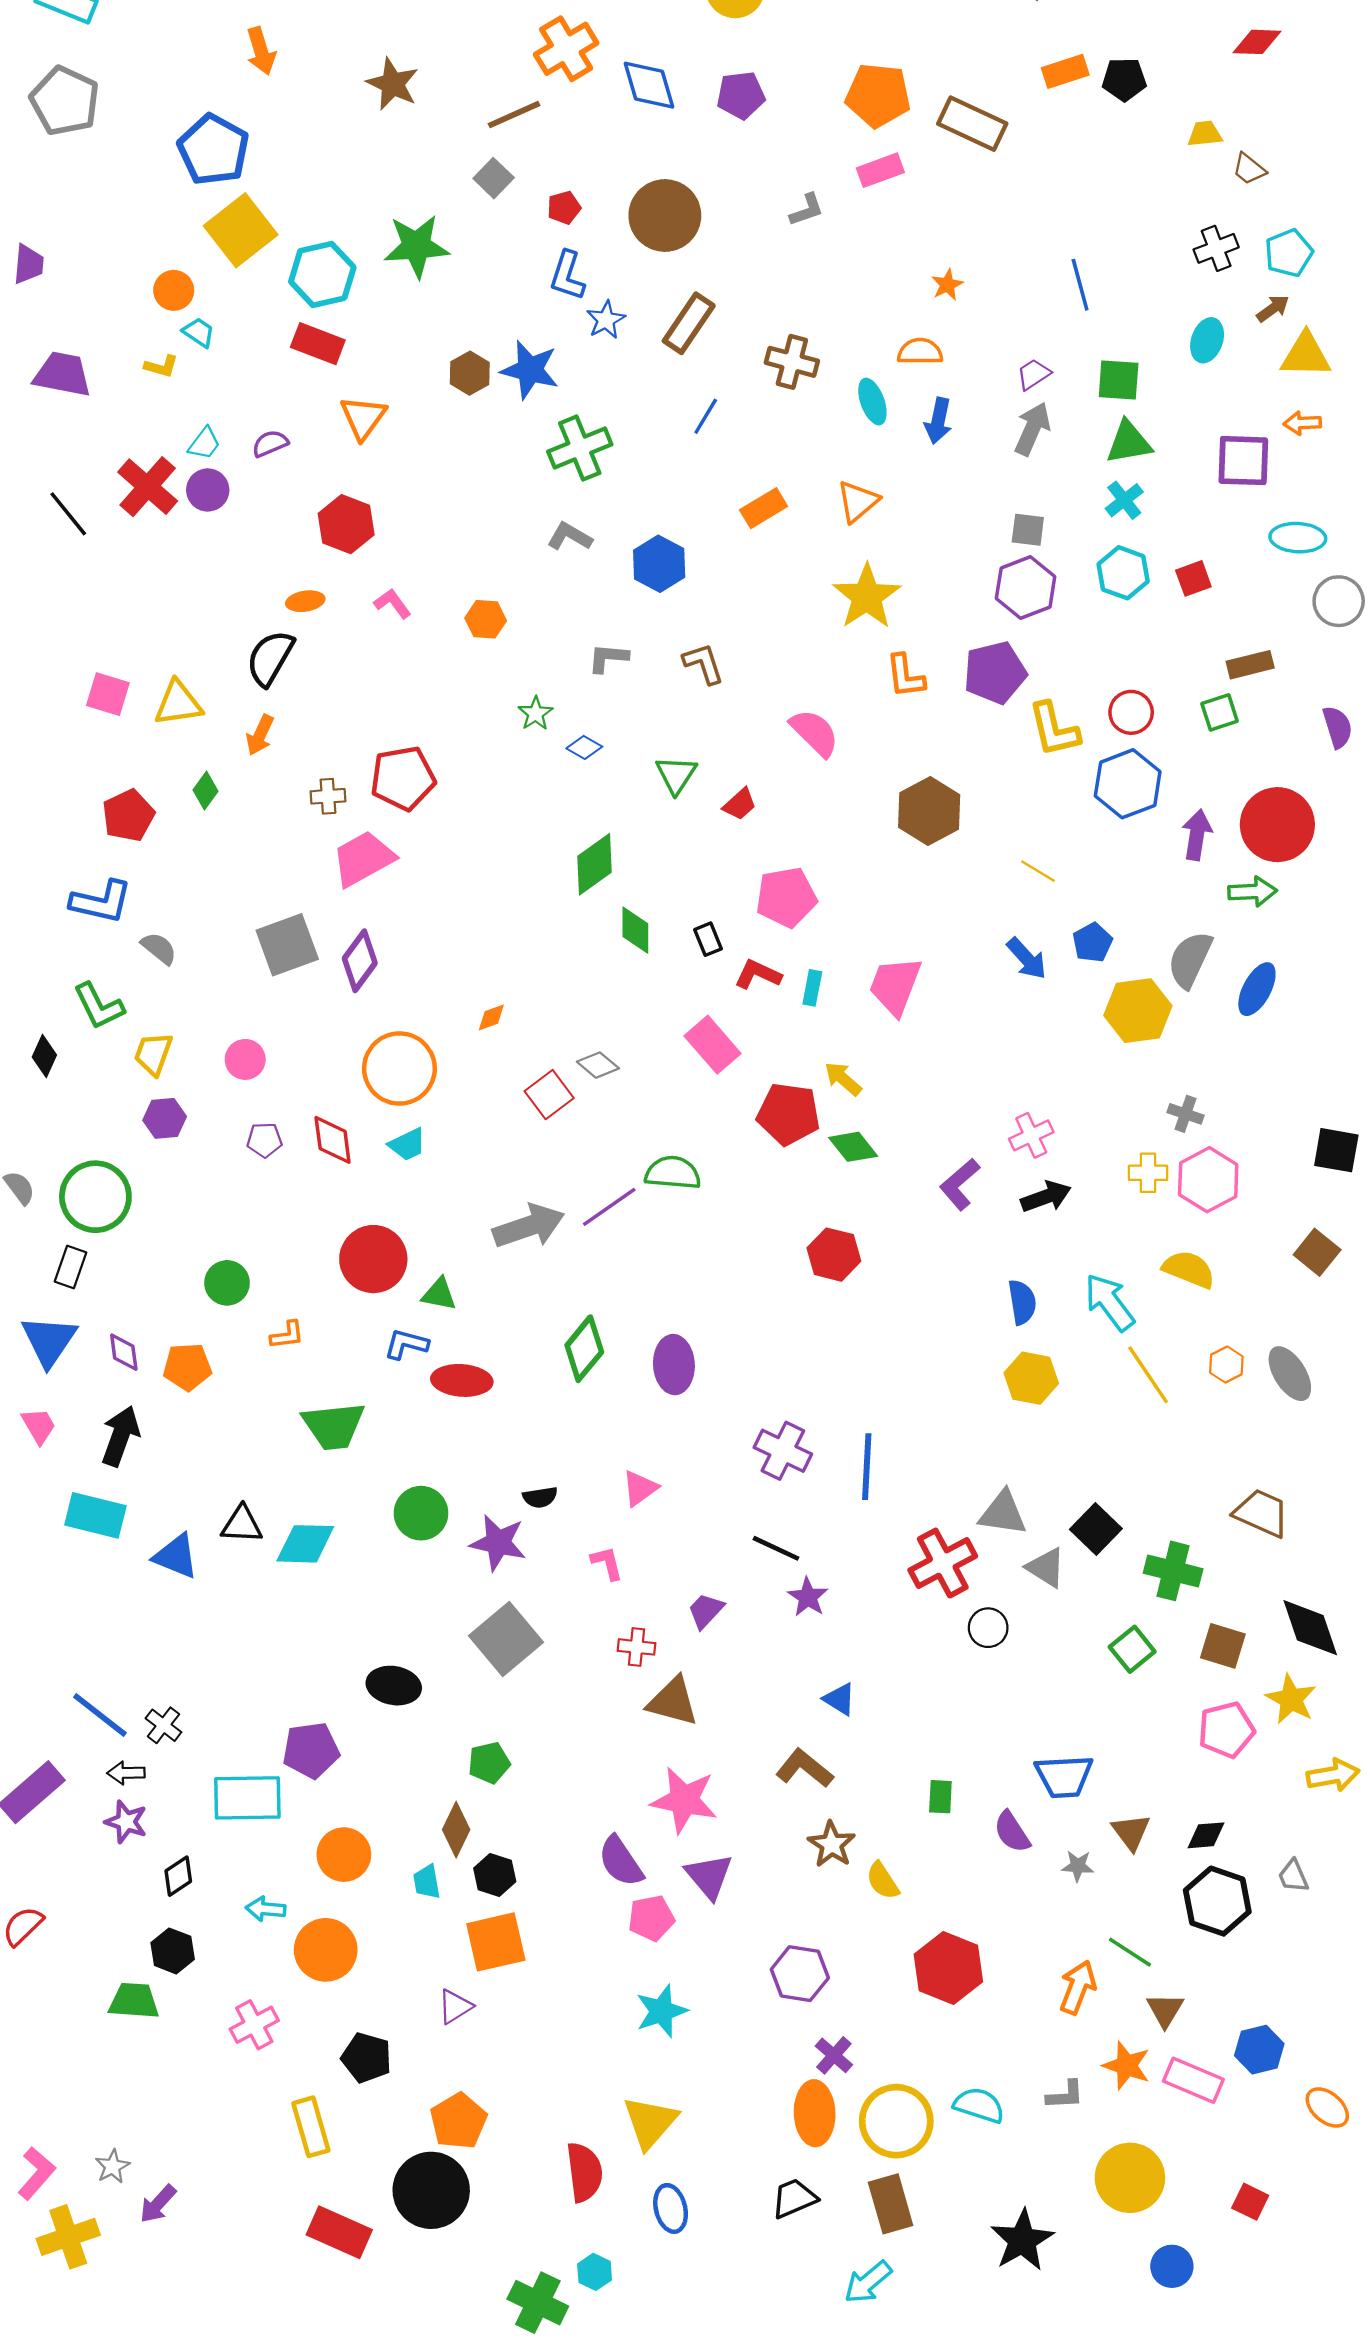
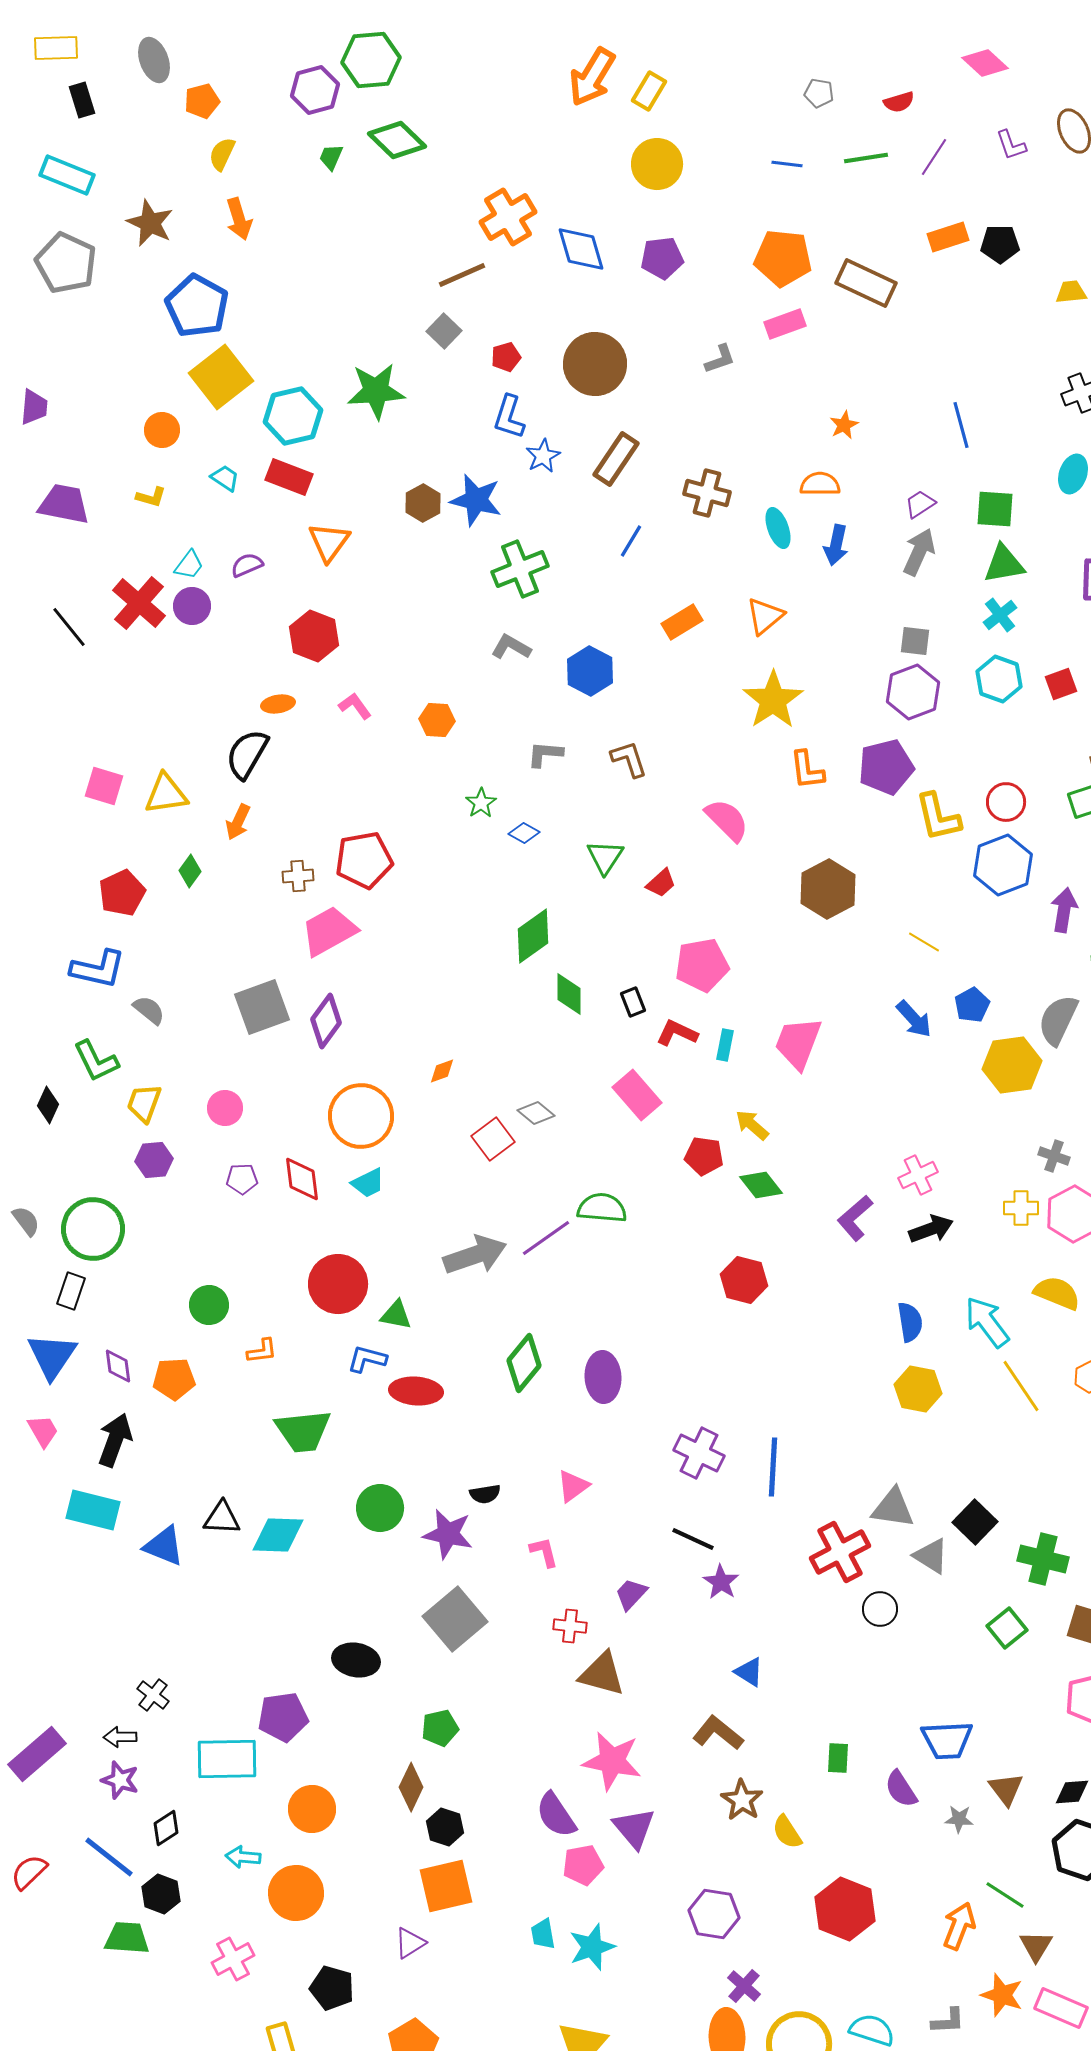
brown star: (393, 84) -> (150, 223), moved
cyan trapezoid: (199, 332) -> (225, 478), moved
red pentagon: (788, 1114) -> (704, 1156), size x0.7
blue line: (100, 1715) -> (109, 1857), moved
cyan trapezoid: (427, 1882) -> (543, 1934), moved

